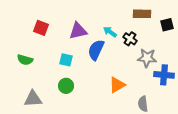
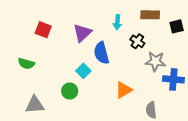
purple triangle: (78, 31) -> (82, 33), turned -30
cyan arrow: (110, 32) -> (117, 22), moved, turned -120
blue semicircle: (96, 50) -> (101, 53), turned -40
cyan square: (66, 60) -> (83, 71), moved, turned 32

